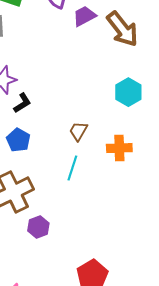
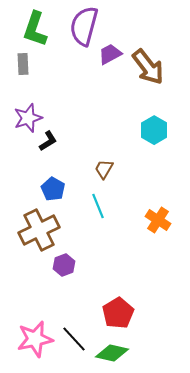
blue pentagon: (18, 140) -> (53, 189), moved
orange cross: (119, 148) -> (158, 220), moved, turned 35
cyan line: (72, 168) -> (98, 206), turned -40

